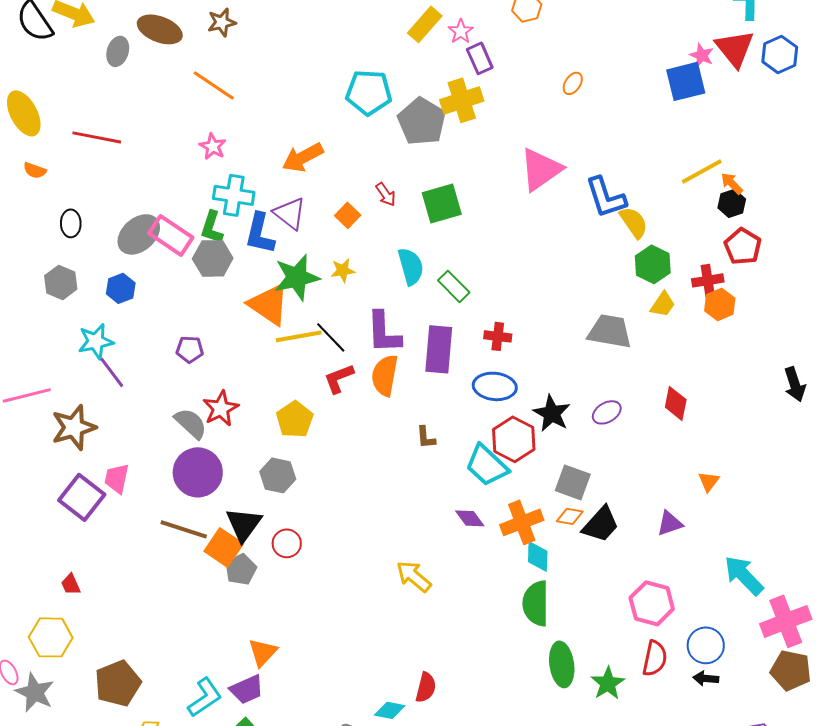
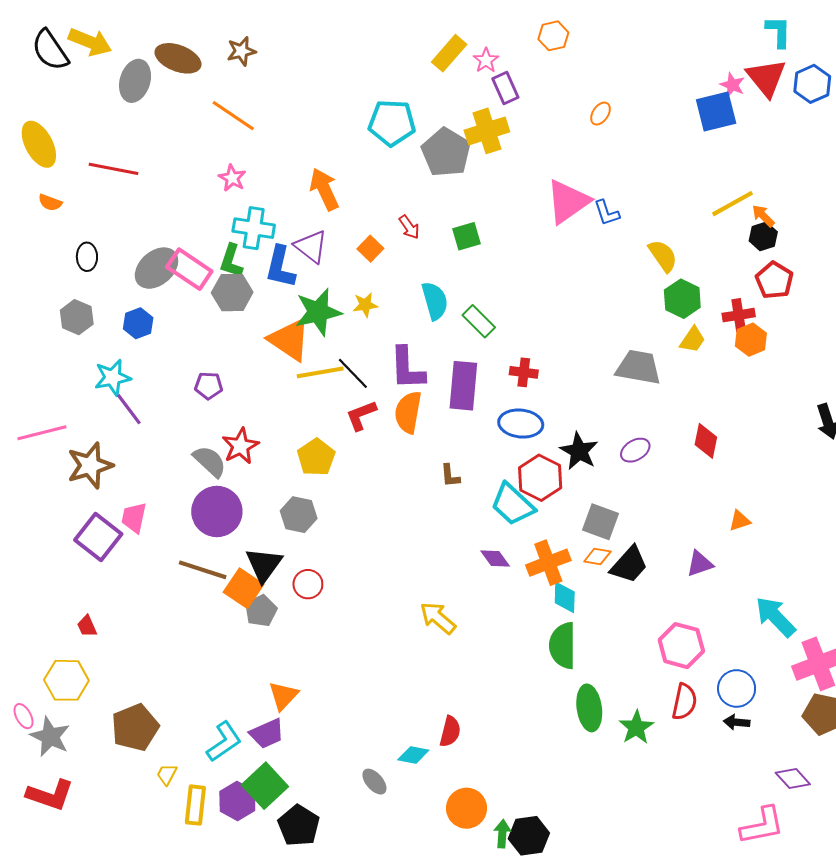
gray ellipse: (118, 51) -> (135, 81), size x1.4
orange arrow: (303, 157) -> (324, 189), turned 93
blue L-shape: (606, 197) -> (607, 213), moved, size x0.6
green square: (442, 203) -> (466, 236), size x0.7
orange triangle: (709, 481) -> (740, 521), turned 35

